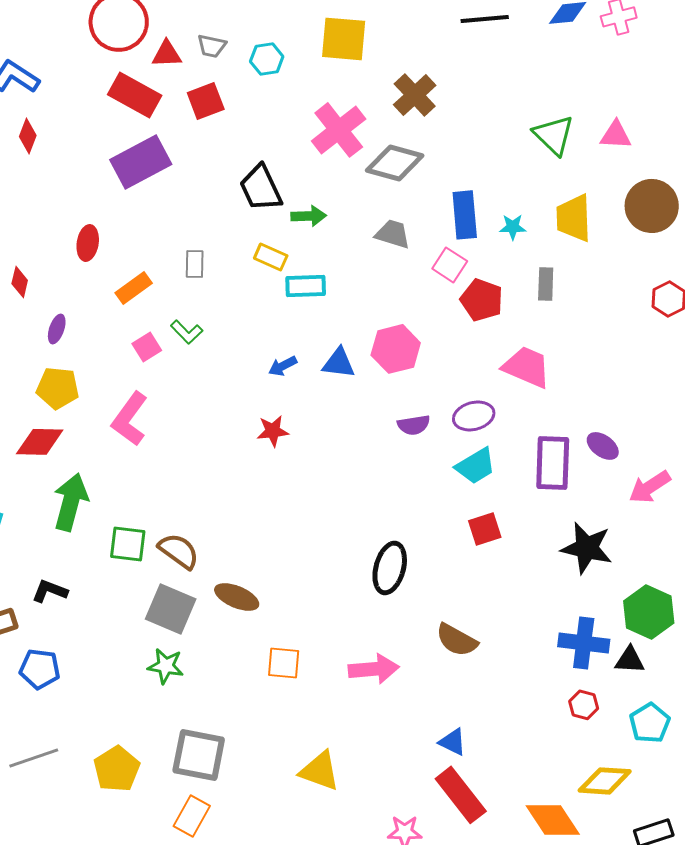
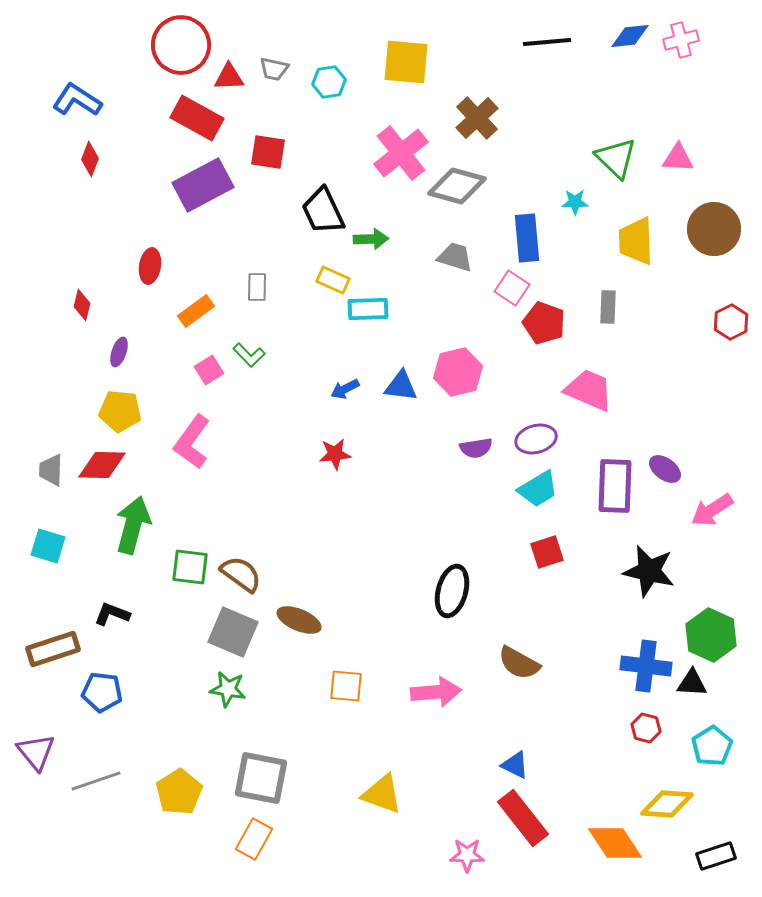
red square: (206, 101) -> (268, 152), moved, turned 30
cyan star: (513, 227) -> (575, 202), moved

